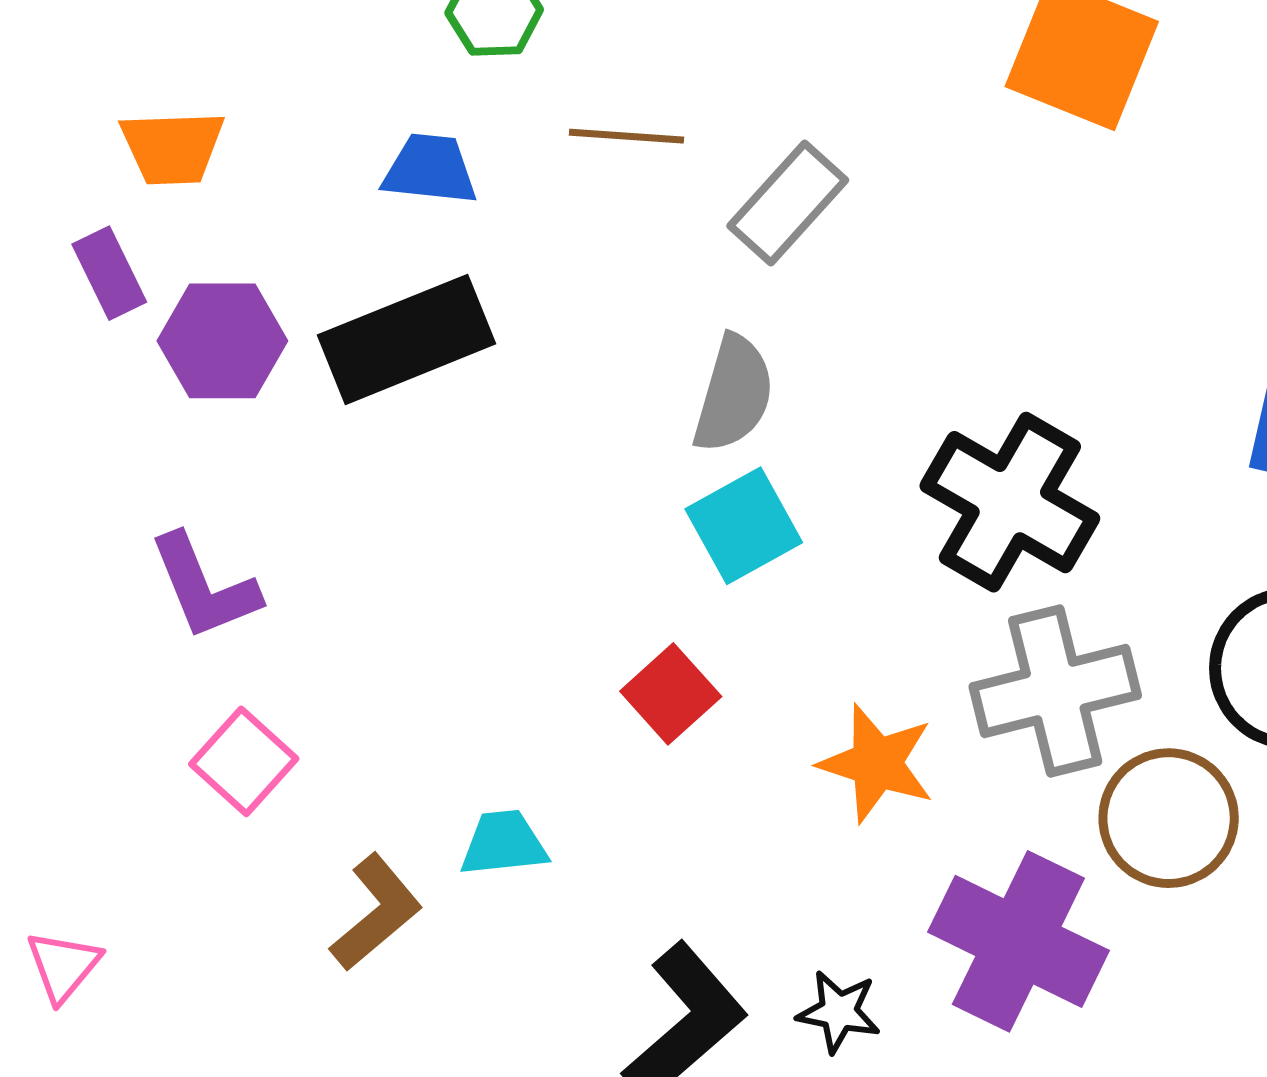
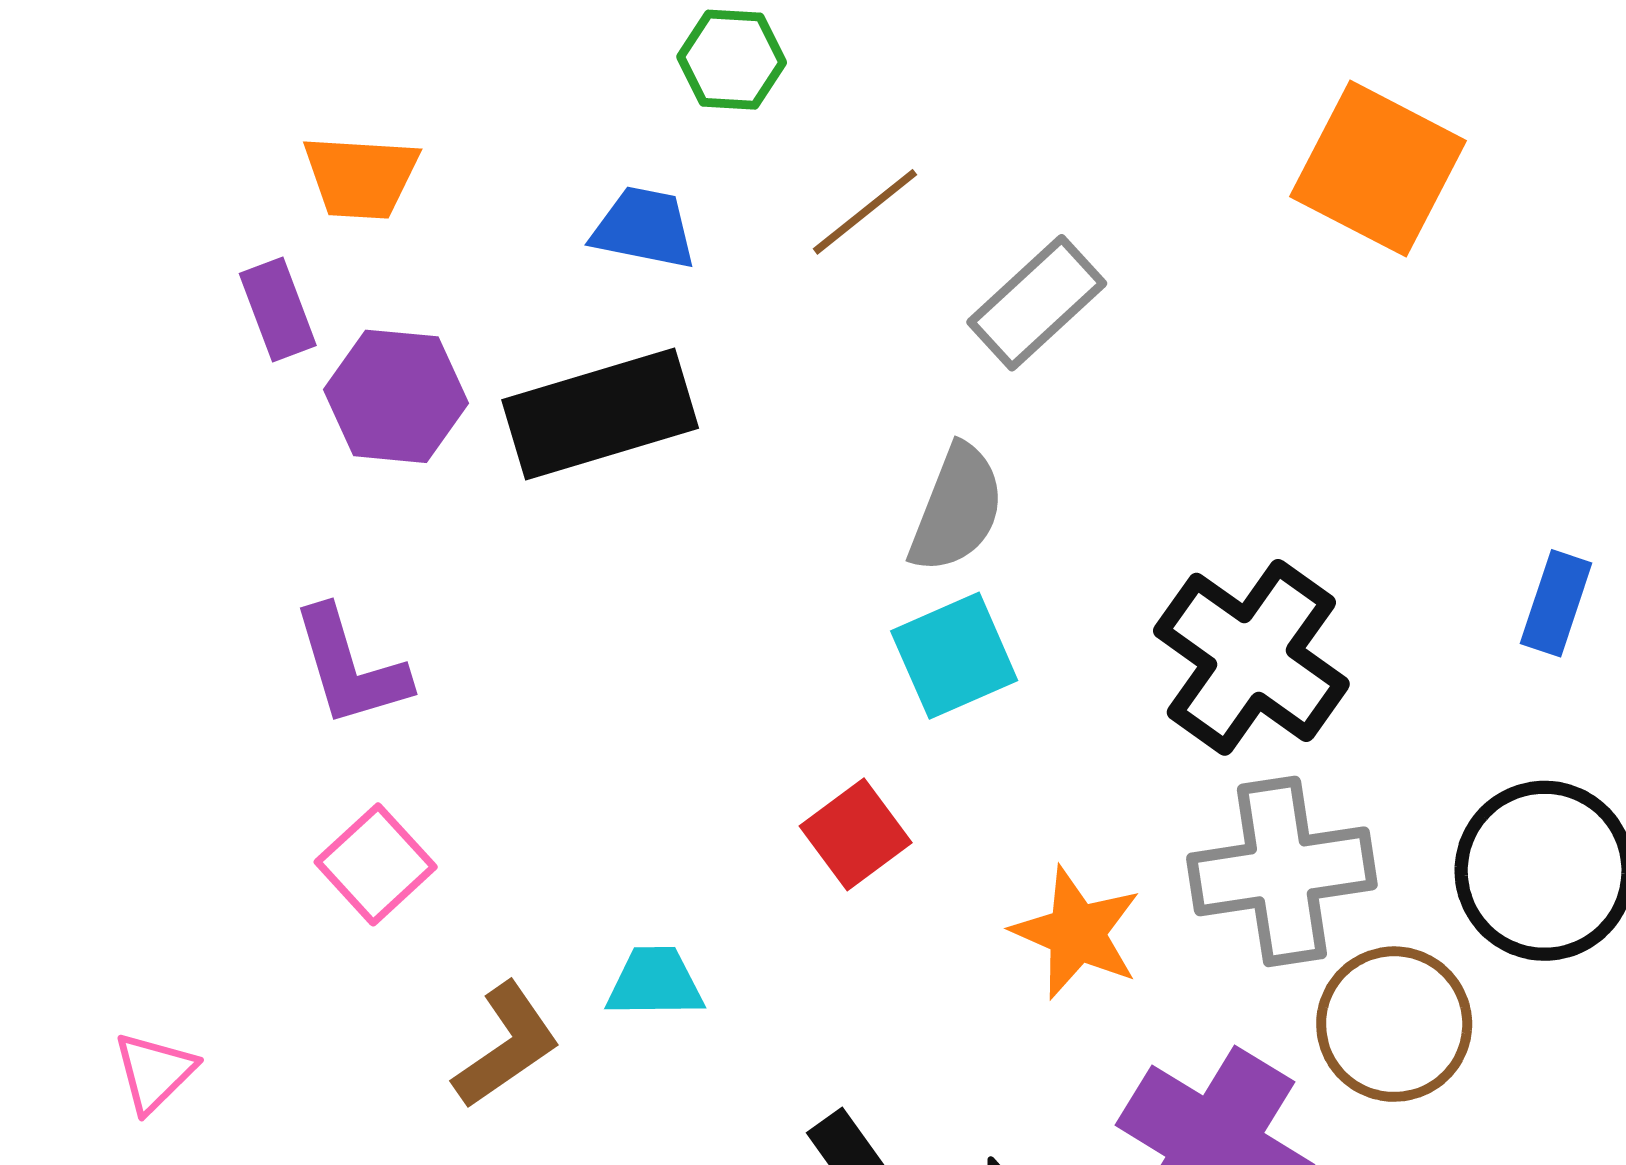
brown line: (626, 136) -> (865, 212), turned -48

